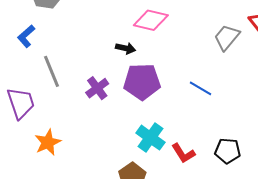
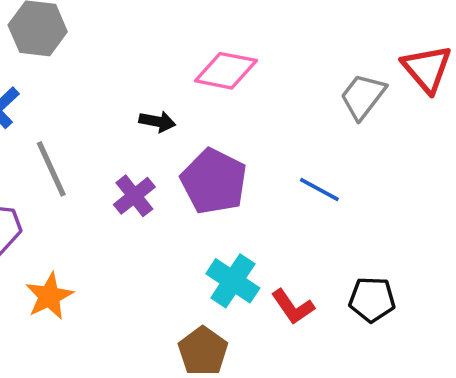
black arrow: (126, 48) -> (157, 121), moved
purple pentagon: (142, 82) -> (214, 181), turned 30

